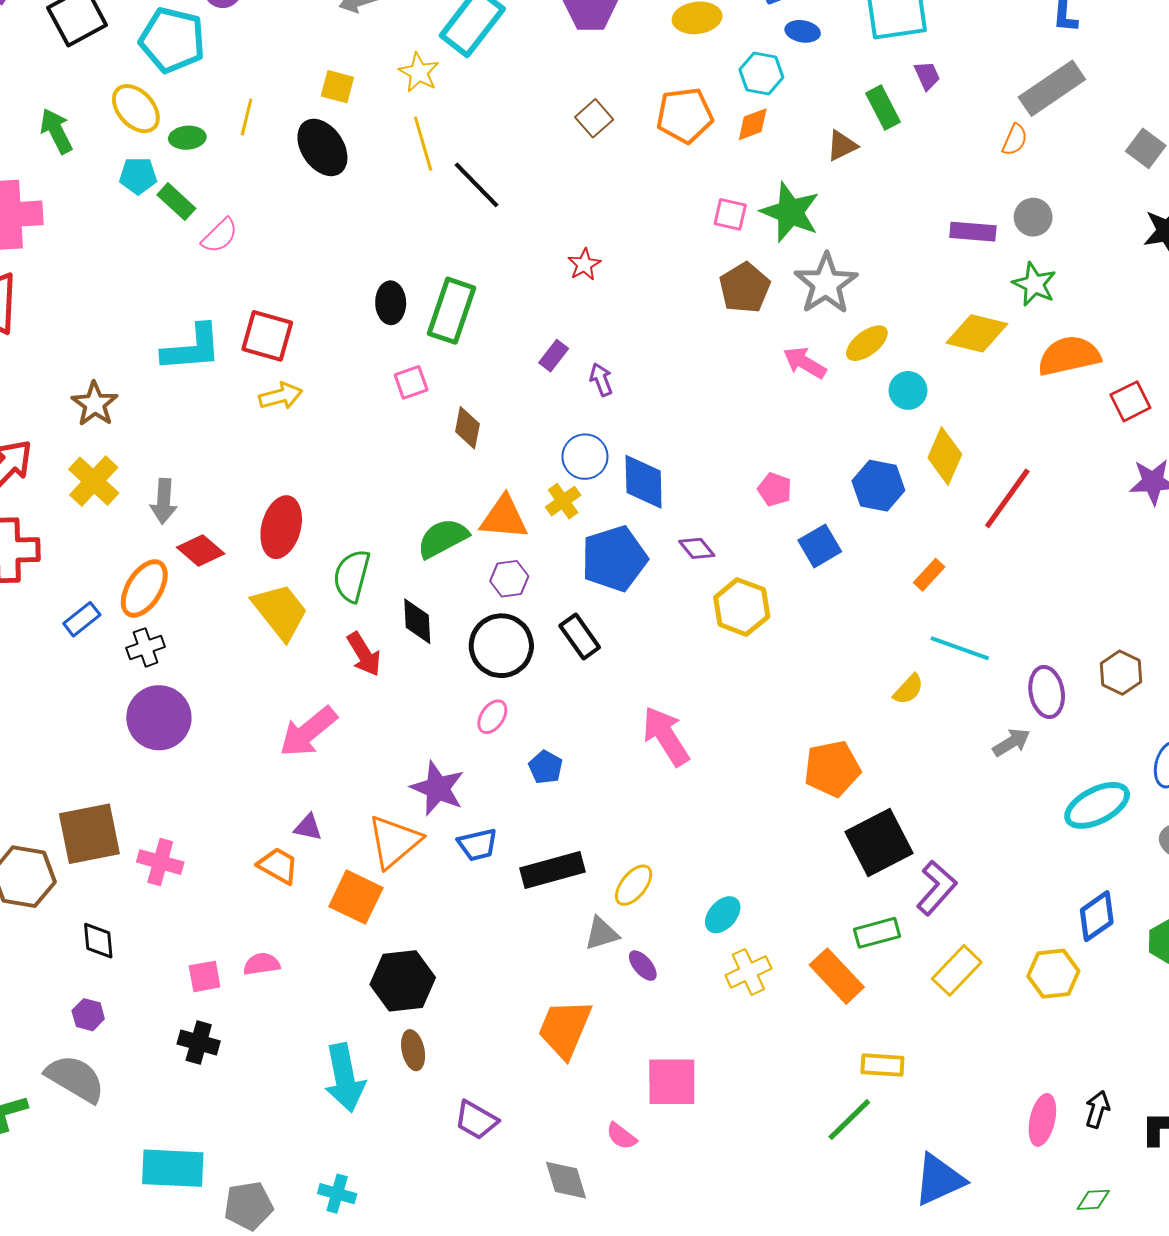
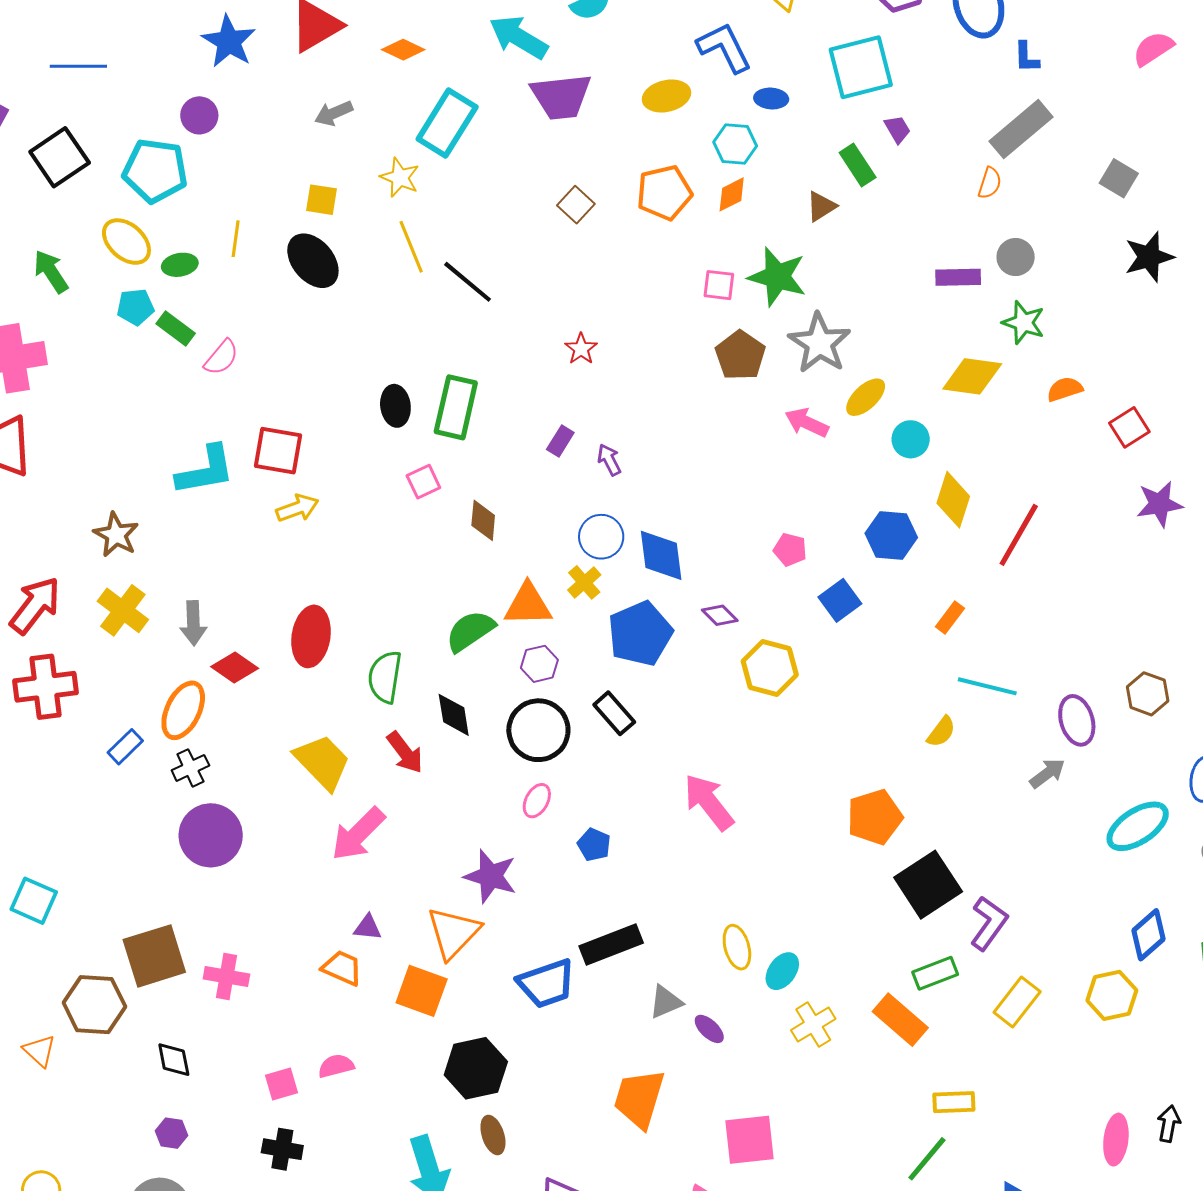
orange semicircle: (1069, 356) -> (1065, 389), size x0.6
yellow trapezoid: (280, 611) -> (322, 762), moved
blue trapezoid: (478, 845) -> (546, 984), moved, size x1.5
yellow ellipse: (634, 885) -> (737, 947), moved, turned -48

